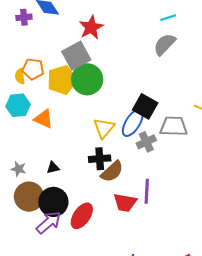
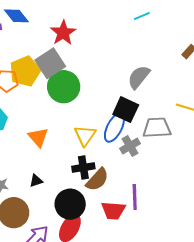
gray semicircle: (165, 44) -> (139, 77), moved
yellow pentagon: (62, 80) -> (25, 71), moved
orange triangle: (43, 119) -> (38, 137), moved, turned 30
black circle: (53, 202) -> (70, 204), moved

